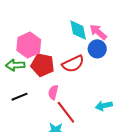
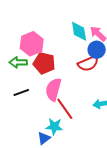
red semicircle: (73, 64) -> (88, 63), moved
pink semicircle: (53, 92) -> (53, 89), size x1.6

